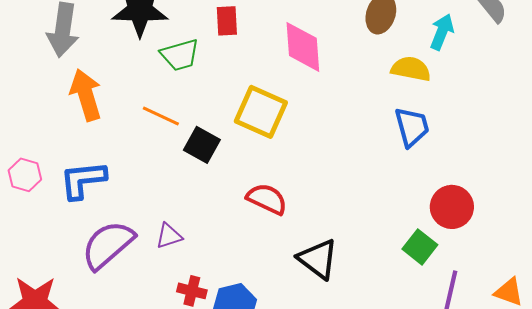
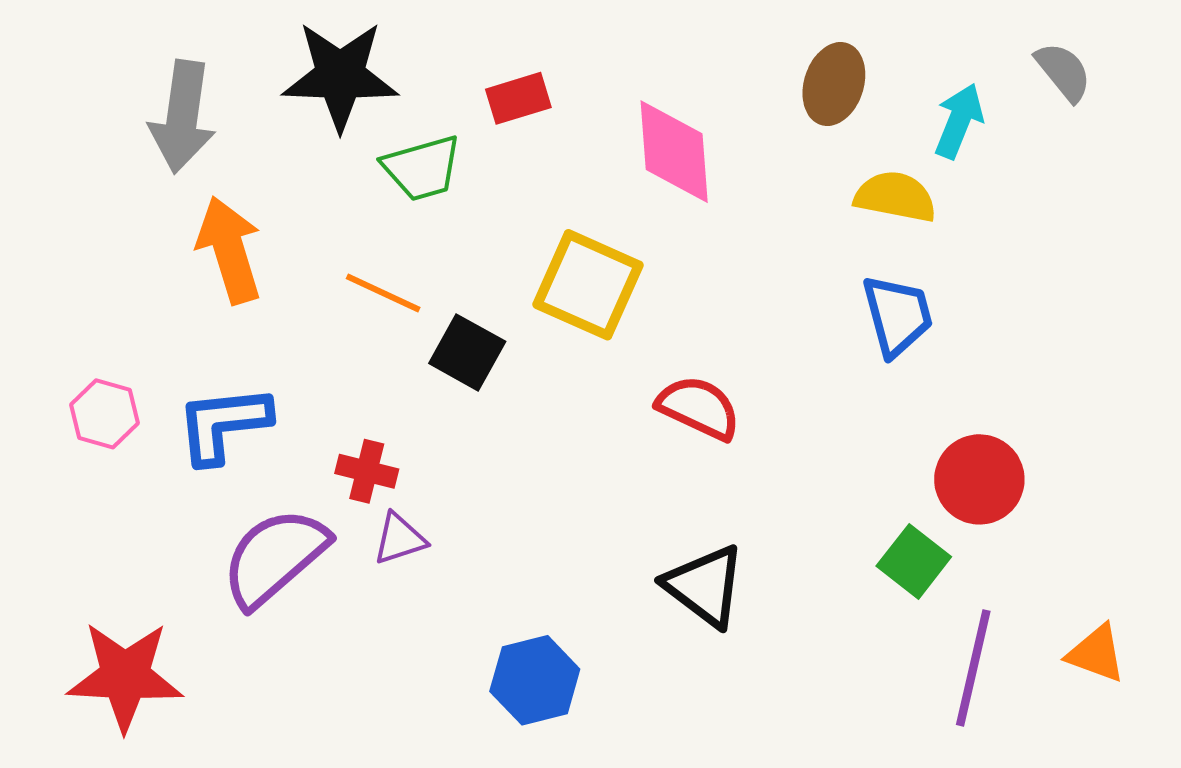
red rectangle: (227, 21) -> (518, 98), turned 76
red semicircle: (267, 199) -> (699, 408), moved
red cross: (192, 291) -> (367, 471), moved

